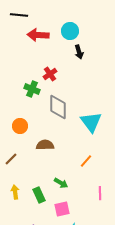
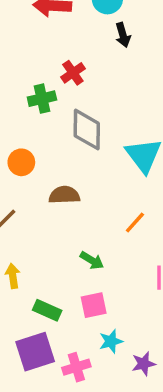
green cross: (32, 89) -> (42, 99), turned -35
green rectangle: (39, 195) -> (47, 310), moved, turned -42

